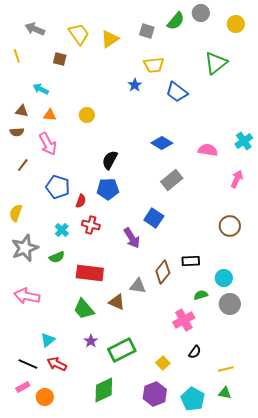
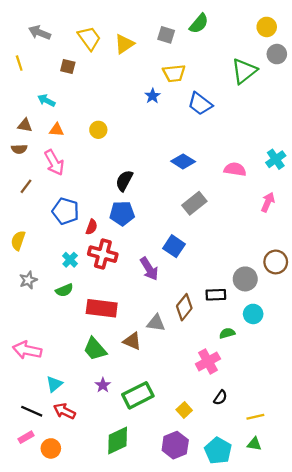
gray circle: (201, 13) -> (277, 54), moved
red cross: (91, 225) -> (103, 254), size x1.4
brown circle: (230, 226) -> (276, 262), moved
gray star: (25, 248) -> (28, 280), size x0.6
pink arrow: (27, 296) -> (27, 350), moved
gray circle: (230, 304) -> (245, 279), moved

